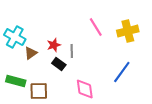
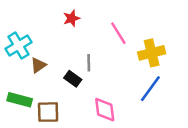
yellow cross: (128, 31) -> (152, 53), moved
cyan cross: (15, 37) -> (18, 46), turned 30
red star: (54, 45) -> (72, 18), moved

